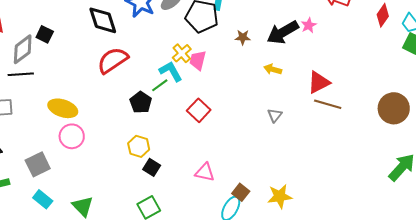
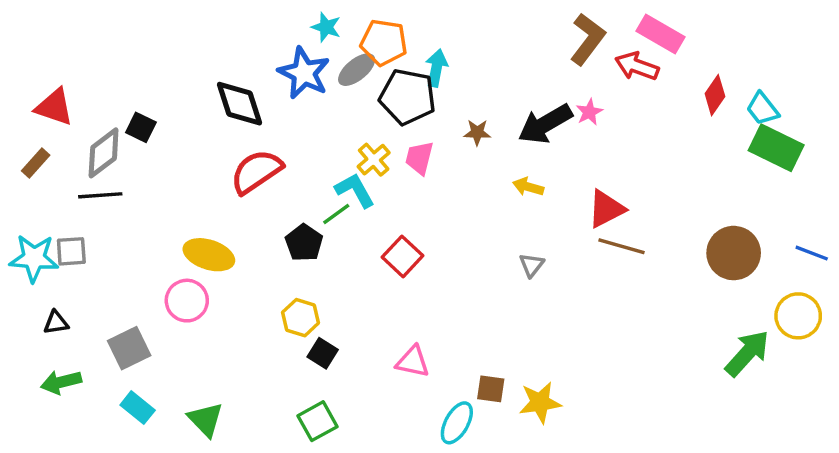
pink trapezoid: (198, 60) -> (419, 158), moved
yellow ellipse: (63, 108) -> (209, 255), moved
brown square: (241, 192) -> (491, 389), moved, turned -30

